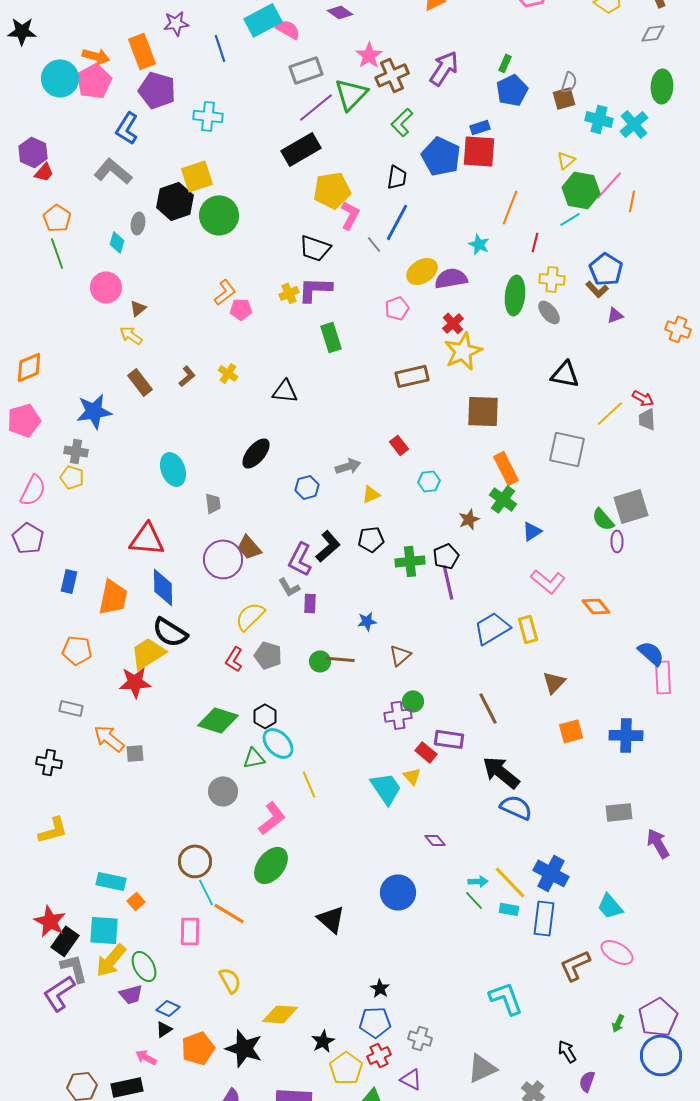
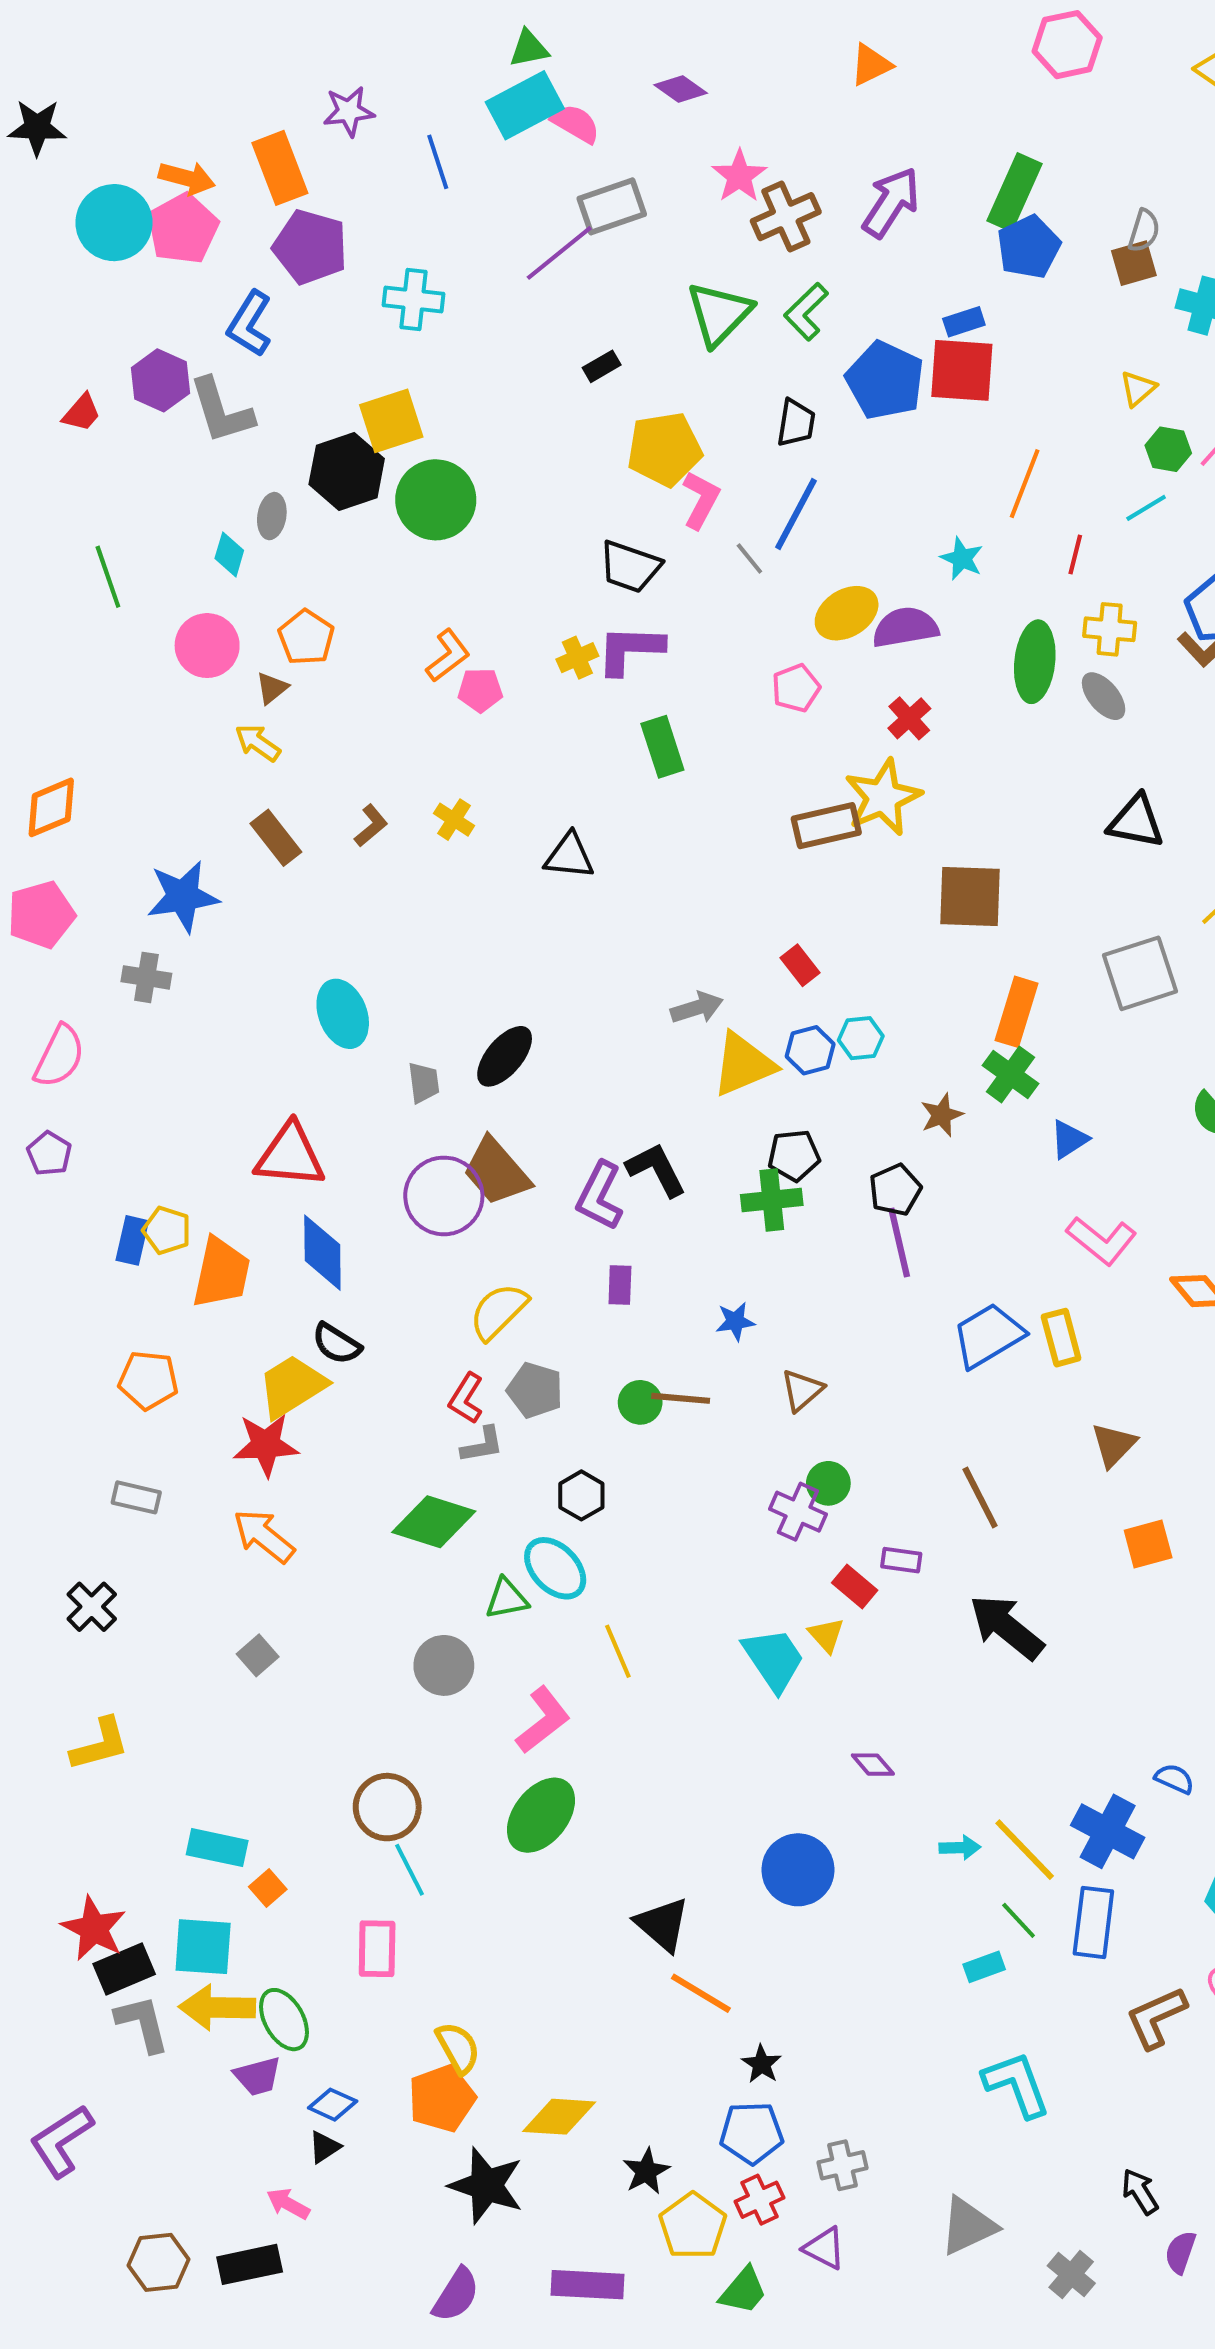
green rectangle: (505, 63) -> (1015, 192), size x2.0
green triangle: (351, 94) -> (719, 314), moved
purple line: (316, 107) -> (559, 253), moved
black rectangle: (301, 149) -> (602, 366), size x0.5
purple hexagon: (33, 152) -> (161, 380), moved
gray L-shape: (113, 171) -> (221, 411), turned -147
green hexagon: (581, 190) -> (1168, 449), size x0.6
orange pentagon: (57, 218) -> (306, 637), moved
yellow star: (463, 351) -> (883, 797), moved
gray square: (567, 449) -> (1140, 973), turned -30
black ellipse: (256, 453) -> (505, 1056), moved
orange rectangle: (506, 468) -> (1017, 1012), turned 44
yellow pentagon: (72, 477) -> (167, 1230), moved
blue hexagon: (307, 487) -> (810, 1050), moved
yellow triangle: (371, 494) -> (743, 1064), size x1.8
purple pentagon: (28, 538) -> (49, 1153), size x0.7
black pentagon: (371, 539) -> (794, 1155), moved
black L-shape: (328, 546) -> (656, 1170), turned -76
brown trapezoid: (249, 547) -> (496, 1172), size x1.4
green cross: (410, 561) -> (772, 1200), moved
gray L-shape: (289, 587) -> (482, 1445), moved, turned -70
black semicircle: (170, 632) -> (337, 1344), size x0.7
purple cross: (398, 715) -> (798, 1512), turned 32
black hexagon: (265, 716) -> (581, 1495), moved
orange arrow: (109, 738) -> (264, 1536), moved
purple rectangle: (449, 739) -> (901, 1560), size x0.7
gray square: (135, 753) -> (258, 1655), moved, turned -36
black cross: (49, 762) -> (92, 1607), turned 35
blue semicircle: (516, 807) -> (1174, 1779), moved, size x0.6
green line: (474, 900) -> (1019, 1920), moved
cyan rectangle: (509, 909) -> (984, 1967), moved, turned -30
orange line: (229, 913) -> (701, 1993), moved
black rectangle: (65, 941) -> (124, 1969), turned 32
yellow arrow: (111, 960) -> (217, 2007), turned 51
purple L-shape: (59, 993) -> (61, 2141), moved
gray cross: (420, 1038) -> (843, 2165), turned -30
orange pentagon: (198, 1048) -> (442, 2098), moved

